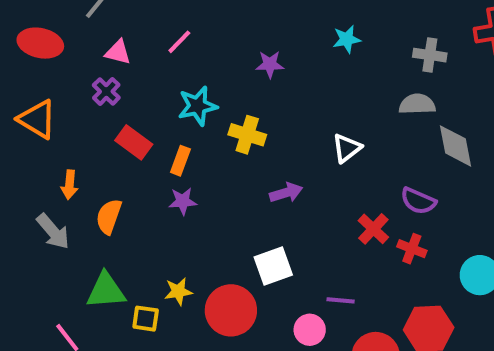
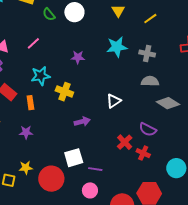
cyan star: (347, 39) -> (117, 47), size x1.5
gray cross: (430, 55) -> (147, 53), moved
gray diamond: (456, 146) -> (168, 103), turned -50
orange rectangle: (180, 161) -> (30, 103), turned -32
purple star: (183, 201) -> (26, 132), moved
purple line: (341, 300) -> (95, 169), moved

